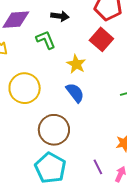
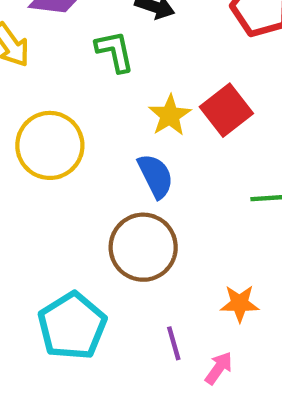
red square: (101, 39) -> (226, 110), moved
brown circle: (54, 130) -> (143, 247), moved

